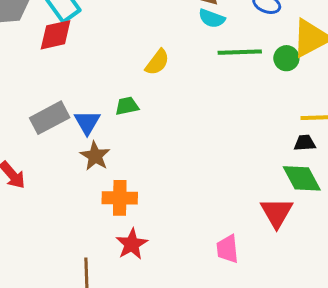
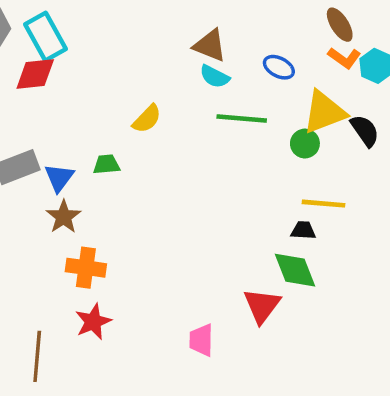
green circle: (286, 58) -> (305, 144), moved

